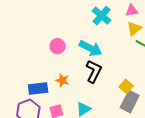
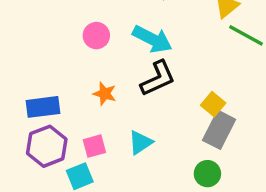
black L-shape: (94, 71) -> (158, 78), turned 40
blue rectangle: (38, 89) -> (43, 107), moved

